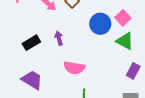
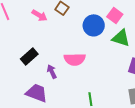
purple arrow: (59, 38) -> (52, 72), moved
pink semicircle: (74, 68) -> (75, 59), moved

